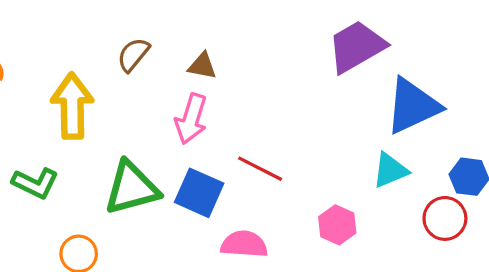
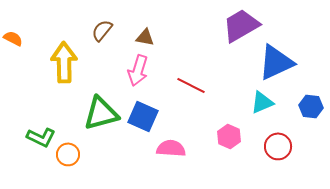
red line: (260, 169) -> (191, 85), moved
green L-shape: (35, 183) -> (41, 137), moved
red circle: (445, 218) -> (278, 146), moved

